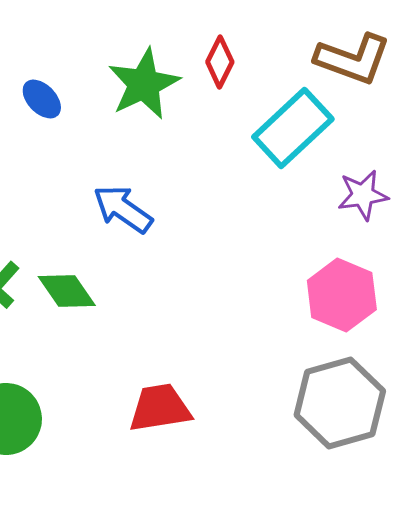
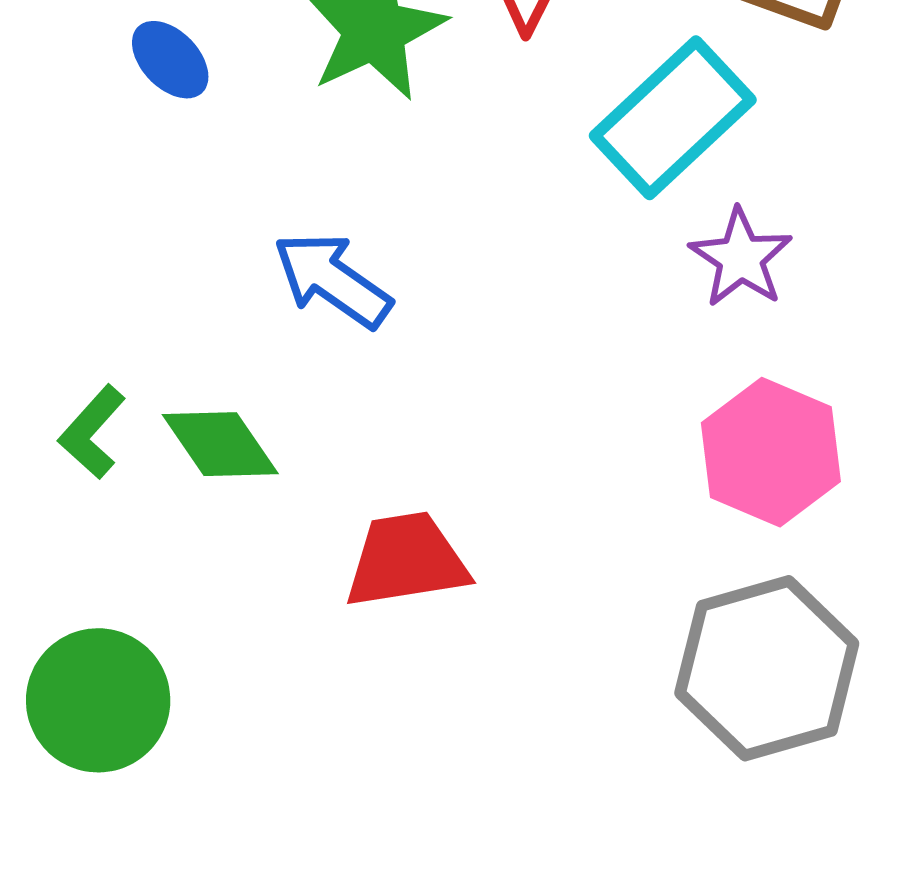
purple star: (363, 195) -> (741, 258), moved, turned -30
red trapezoid: (160, 408) -> (406, 560), moved

